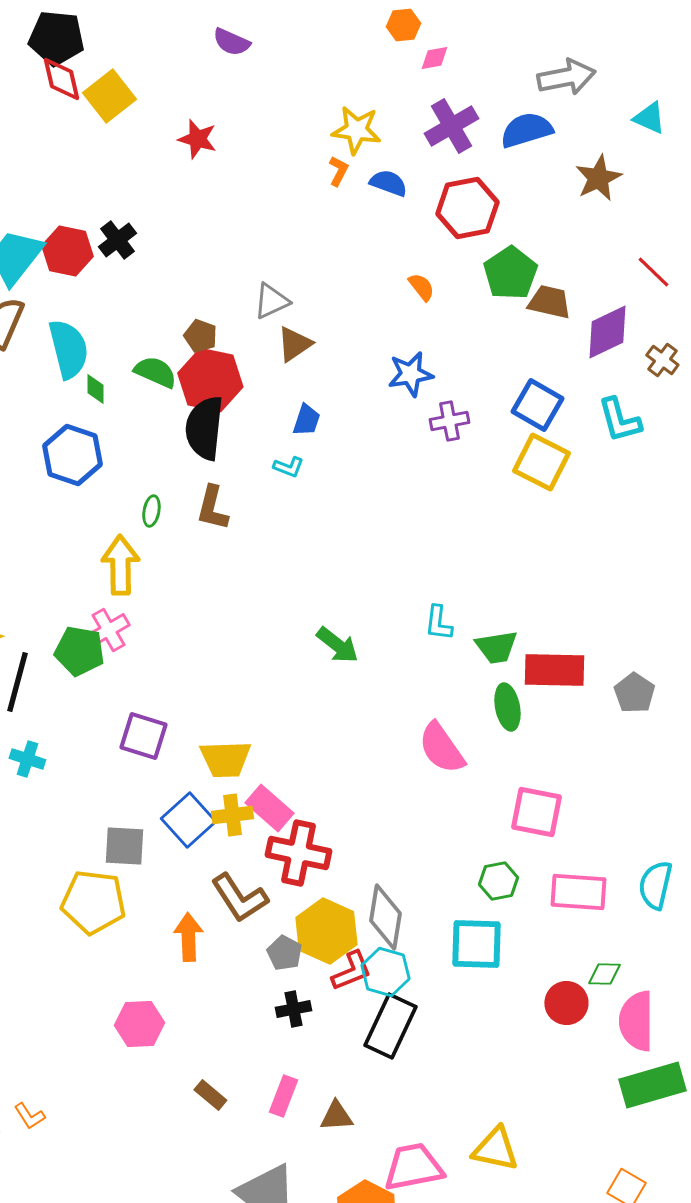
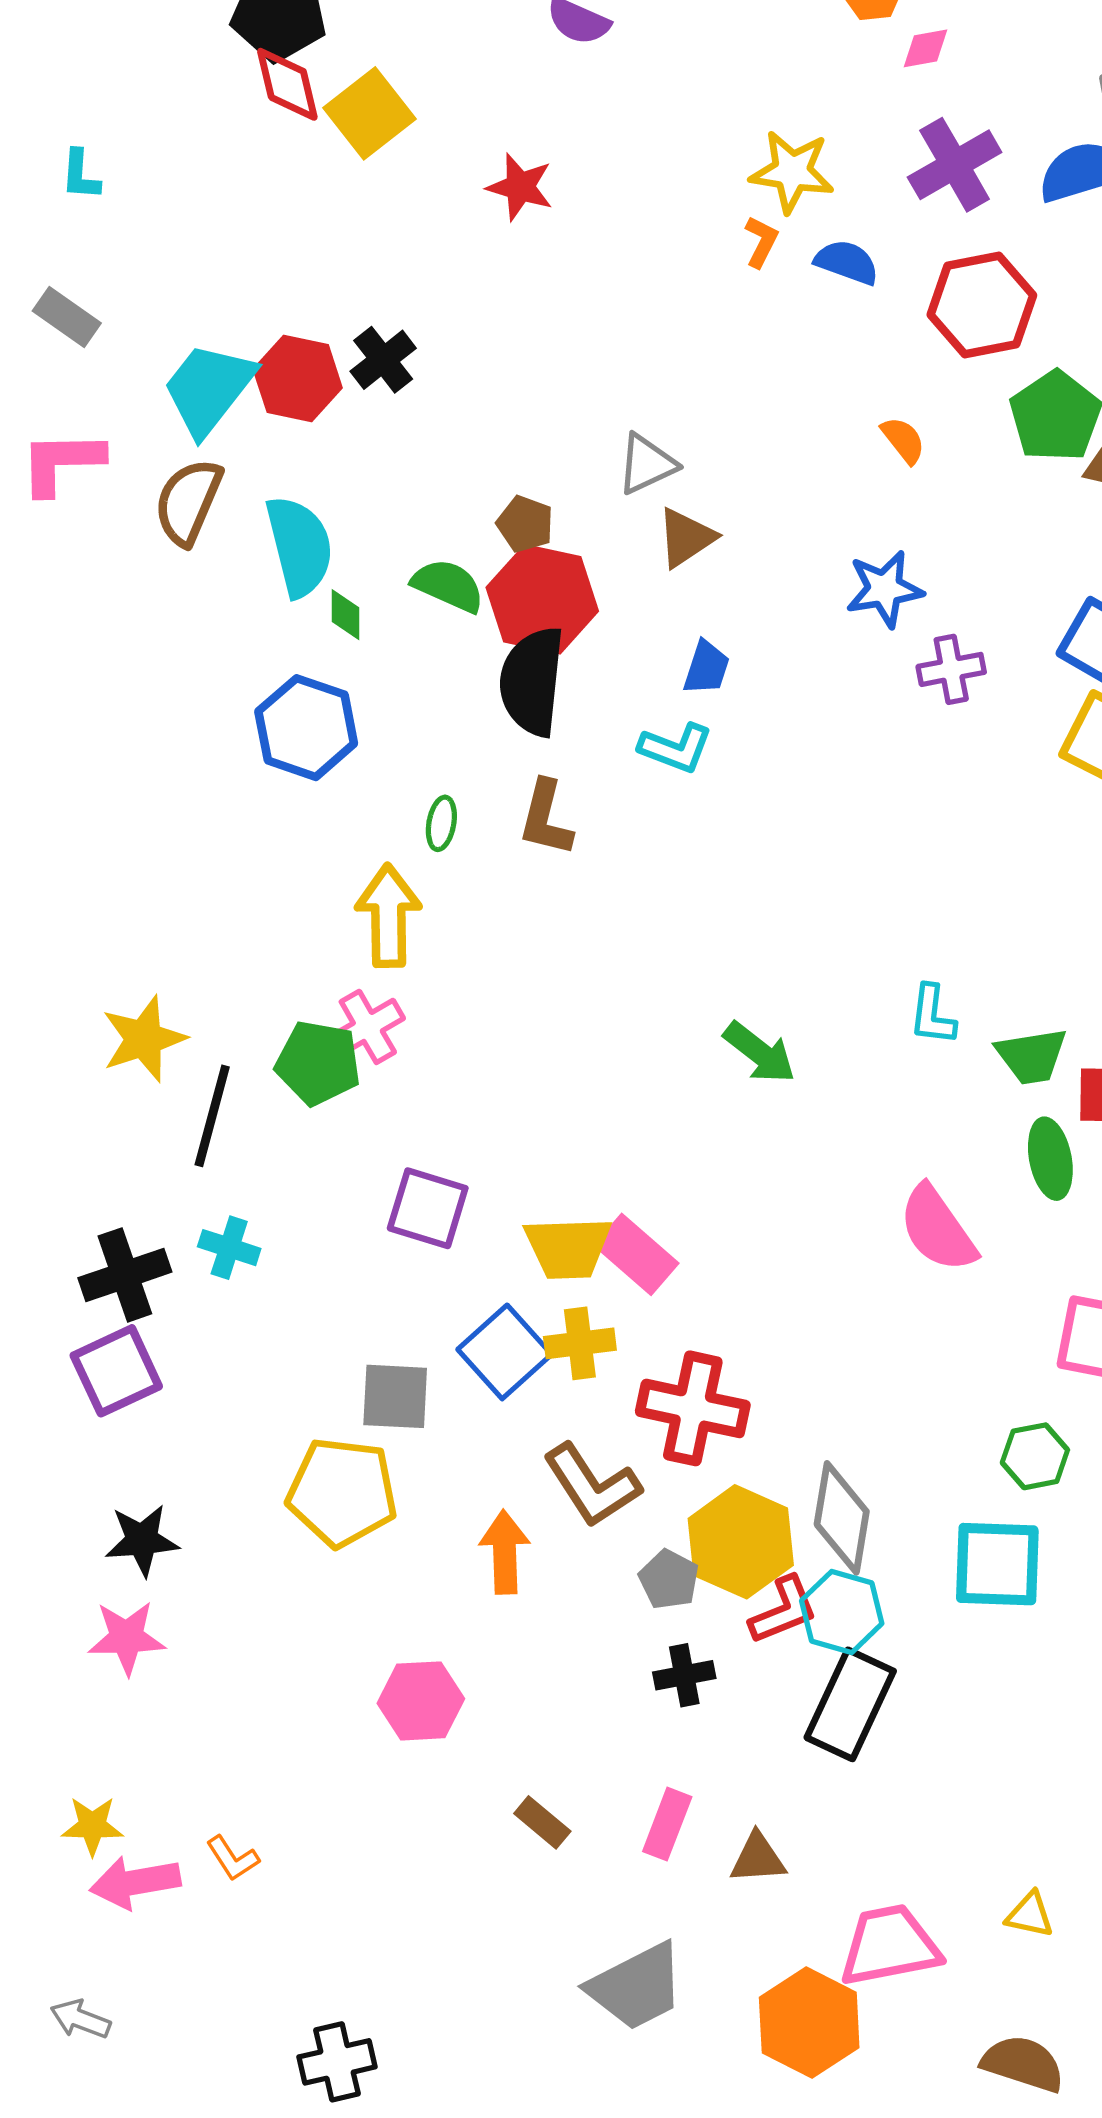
cyan L-shape: (288, 467) -> (676, 748), size x1.4
pink rectangle: (269, 808) -> (636, 1254), moved
yellow triangle: (495, 1149) -> (1030, 1915), size x0.6

